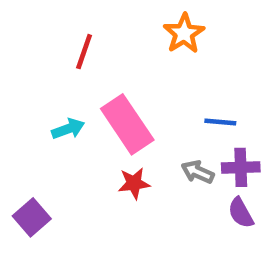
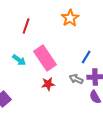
blue line: (220, 122) -> (86, 57), turned -64
cyan arrow: (68, 129) -> (19, 60), turned 56

